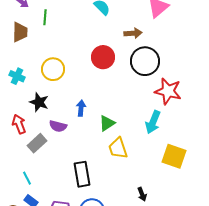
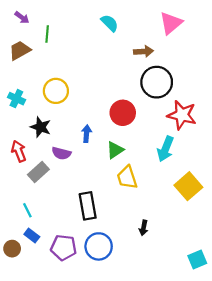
brown trapezoid: (20, 32) -> (20, 50), turned -120
red circle: (103, 57) -> (123, 113), moved
yellow square: (174, 156) -> (188, 186), turned 30
black arrow: (142, 194) -> (144, 228), moved, turned 32

